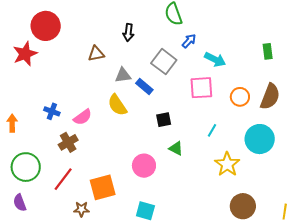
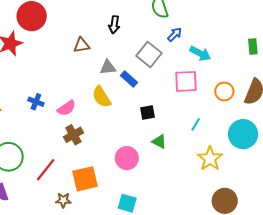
brown cross: (68, 142) -> (73, 135), moved

